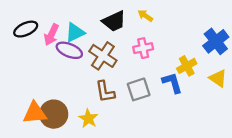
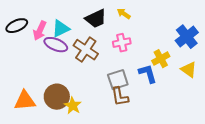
brown L-shape: (105, 92) -> (120, 97), moved
brown circle: (54, 114) -> (57, 97), moved

